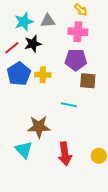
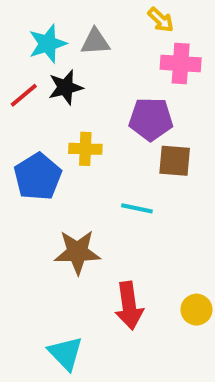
pink cross: (78, 32) -> (181, 64), moved
blue pentagon: (19, 74) -> (38, 177), moved
cyan triangle: (24, 150) -> (65, 353), moved

